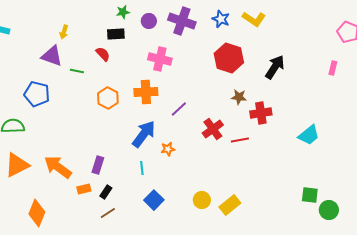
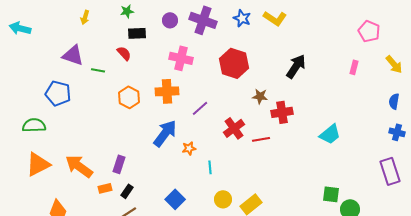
green star: (123, 12) -> (127, 11), moved
yellow arrow: (64, 32) -> (85, 17), moved
red hexagon: (229, 58) -> (234, 63), moved
cyan line: (142, 168) -> (210, 167), moved

